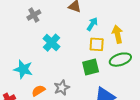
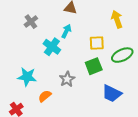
cyan arrow: (92, 24) -> (66, 31), moved
yellow arrow: (118, 34) -> (117, 19), moved
gray star: (62, 88) -> (67, 79), moved

